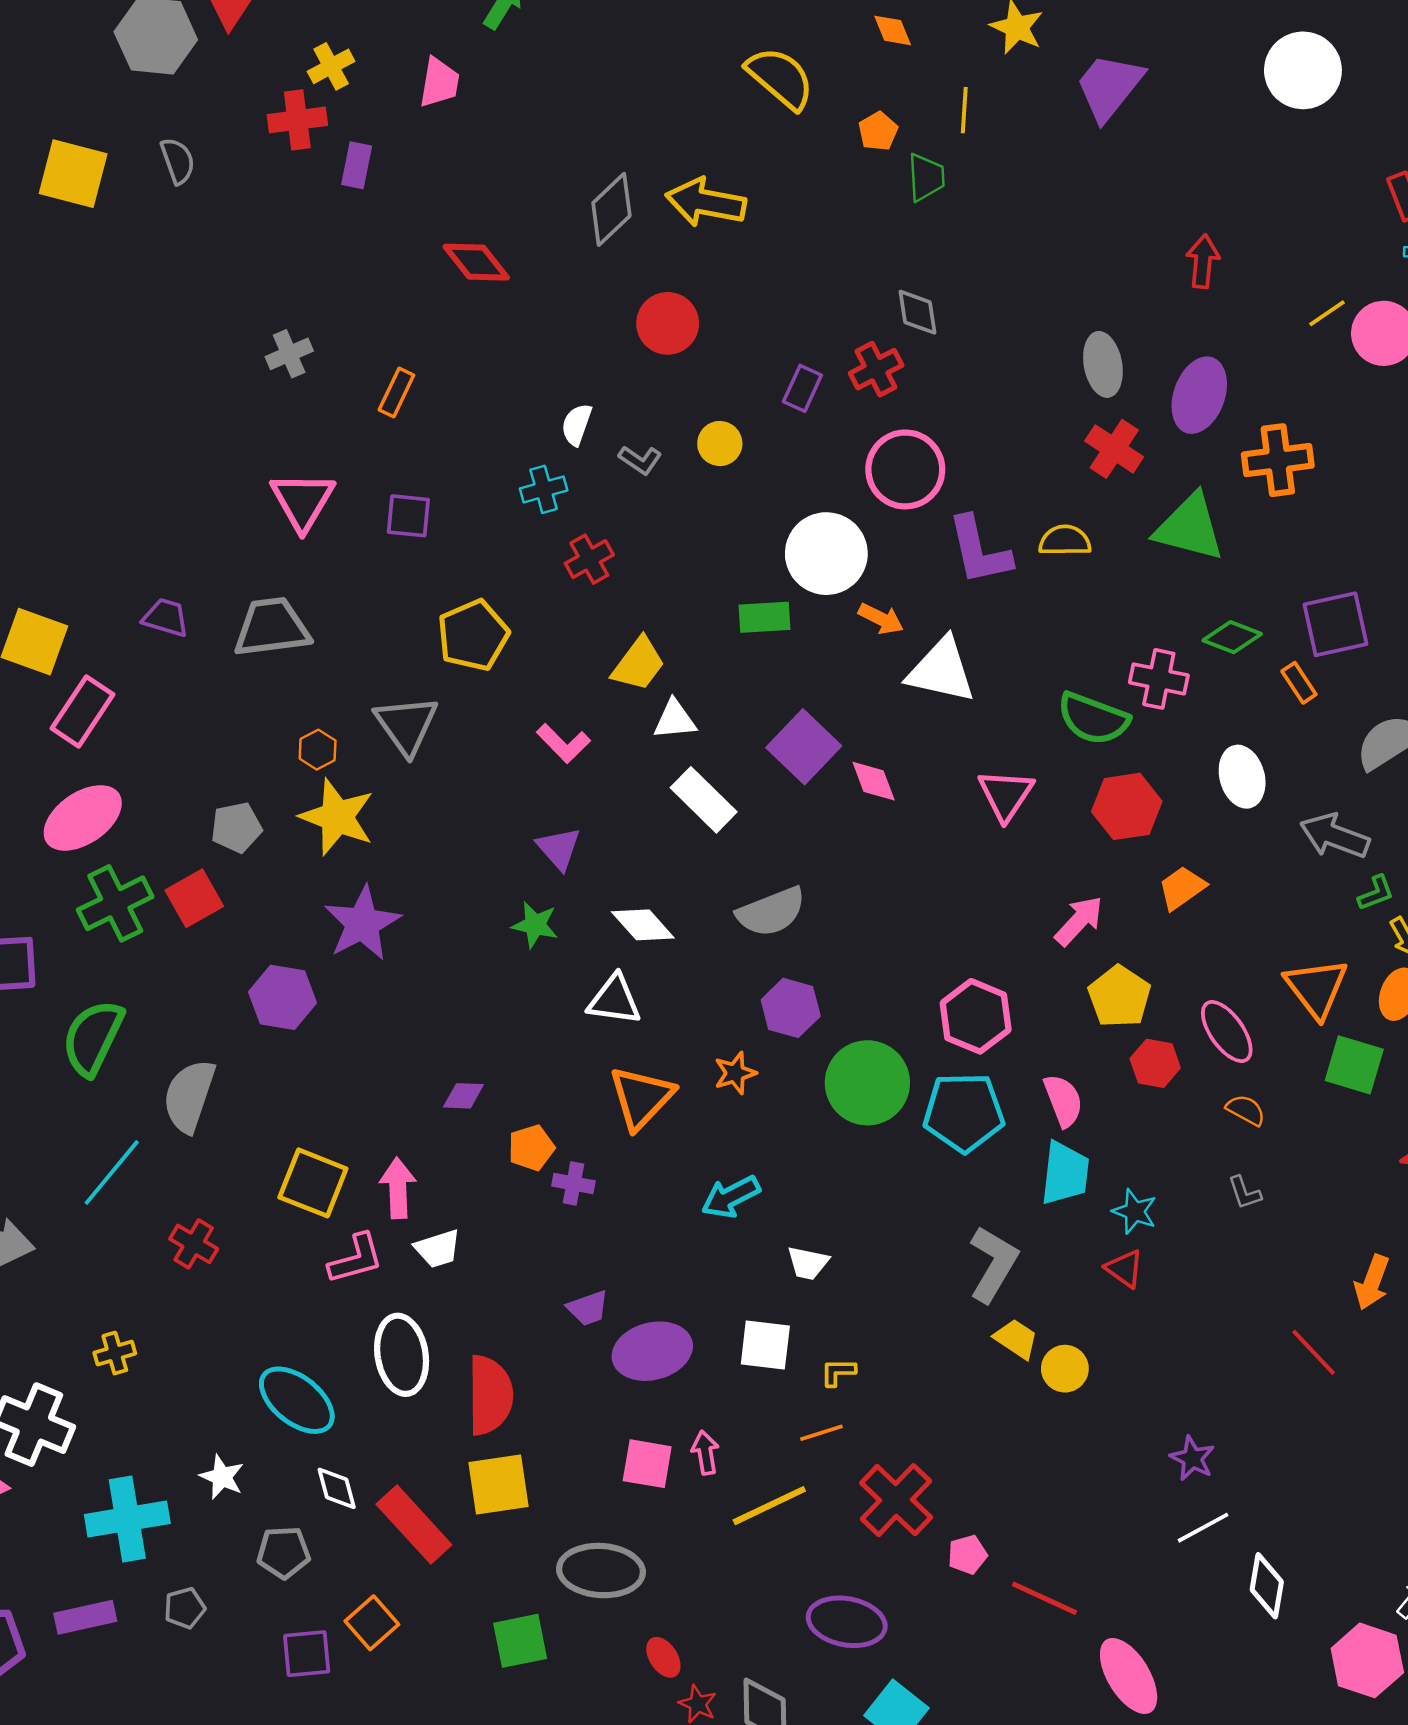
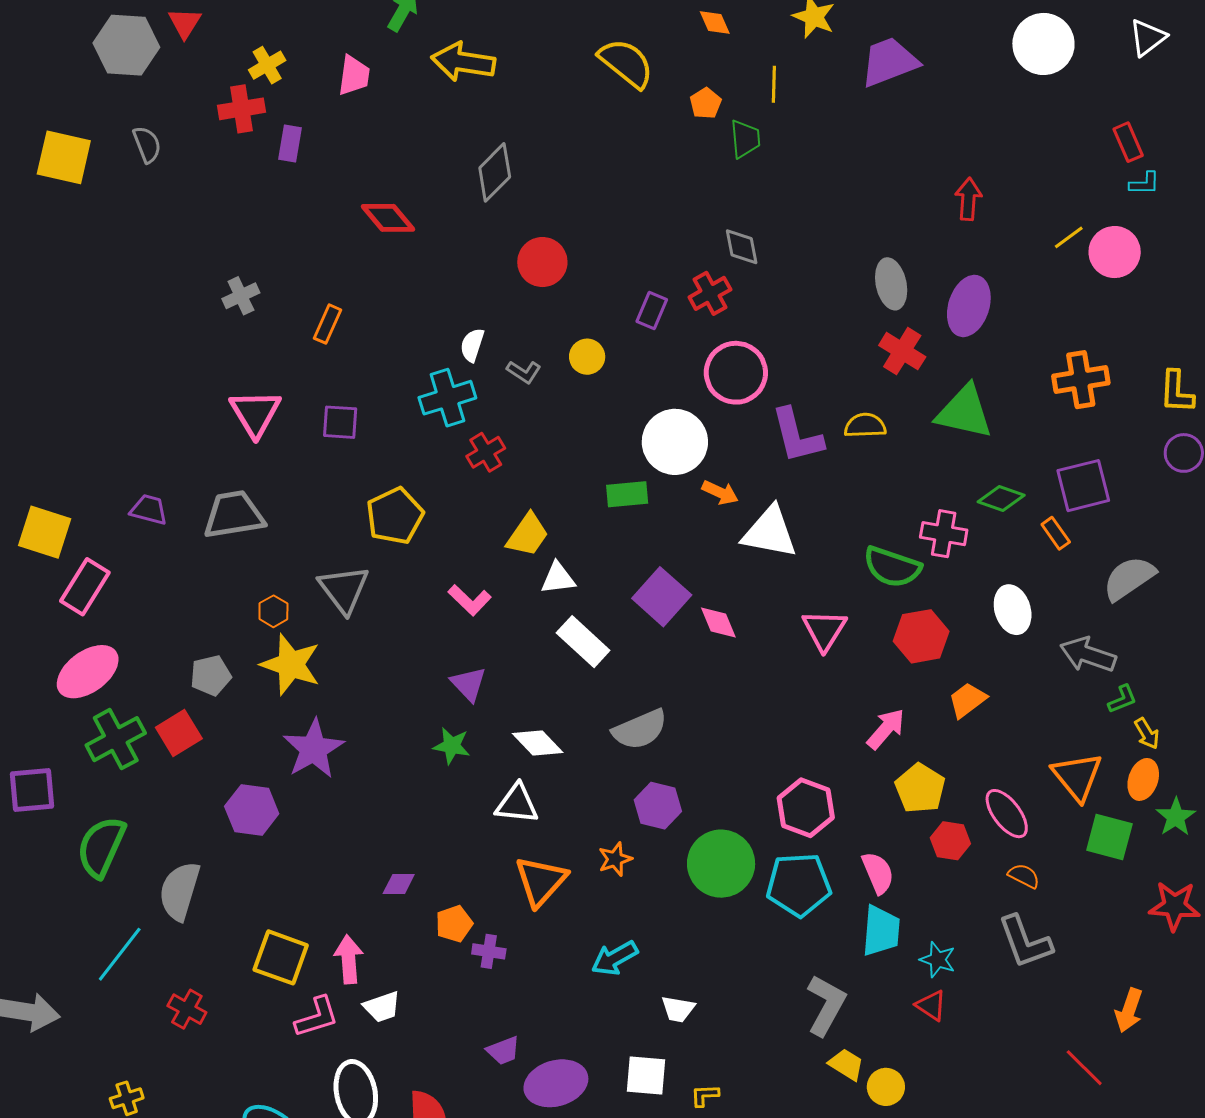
purple trapezoid: (1109, 87) -> (889, 62), turned 32
yellow arrow: (706, 202) -> (463, 62), moved
orange cross: (1278, 460) -> (1081, 380), moved
cyan cross: (544, 489) -> (447, 398), size x1.5
gray L-shape: (1244, 1193) -> (1025, 942), size x2.0

